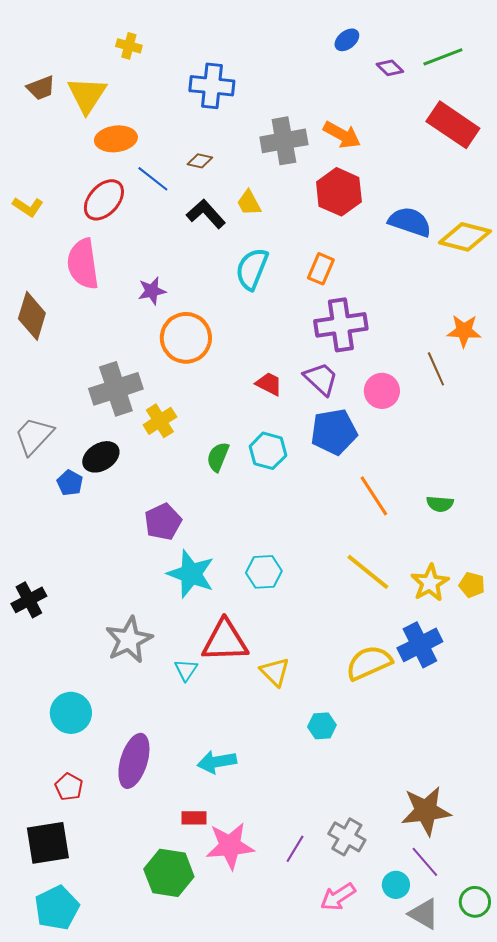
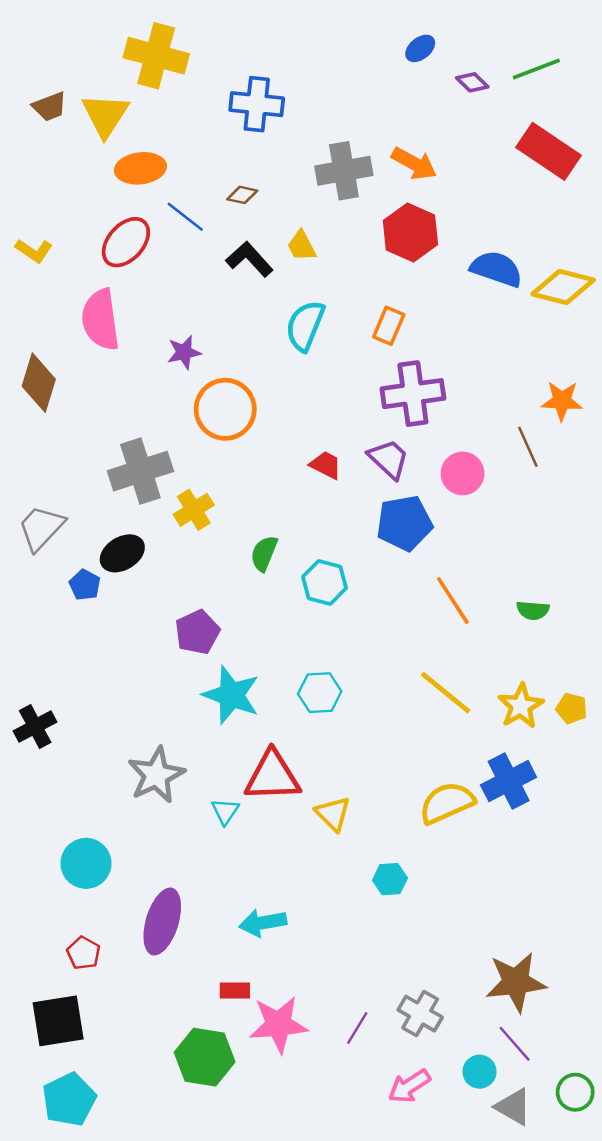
yellow cross: (129, 46) -> (156, 56), size x2.0
cyan hexagon: (268, 451) -> (325, 582), moved

